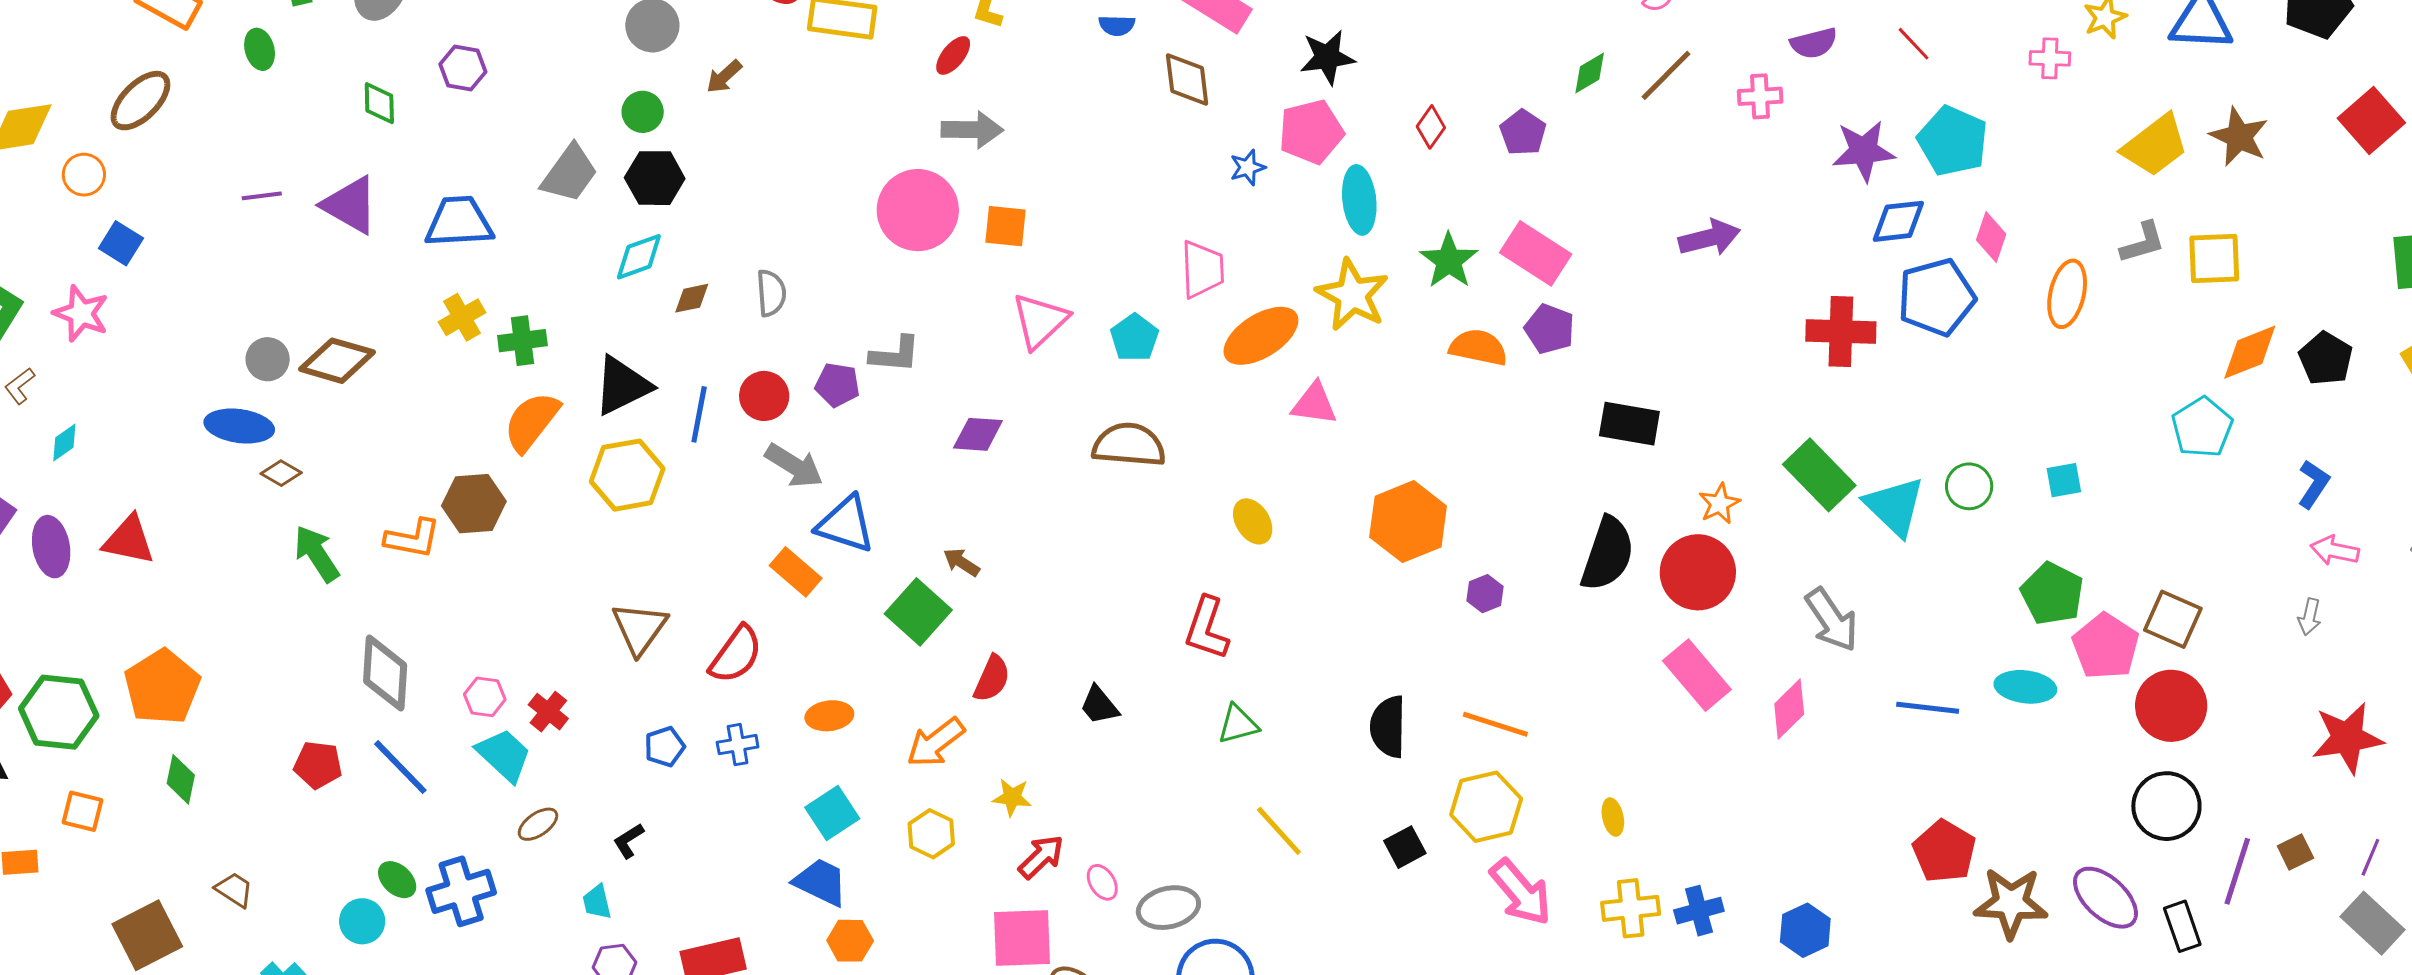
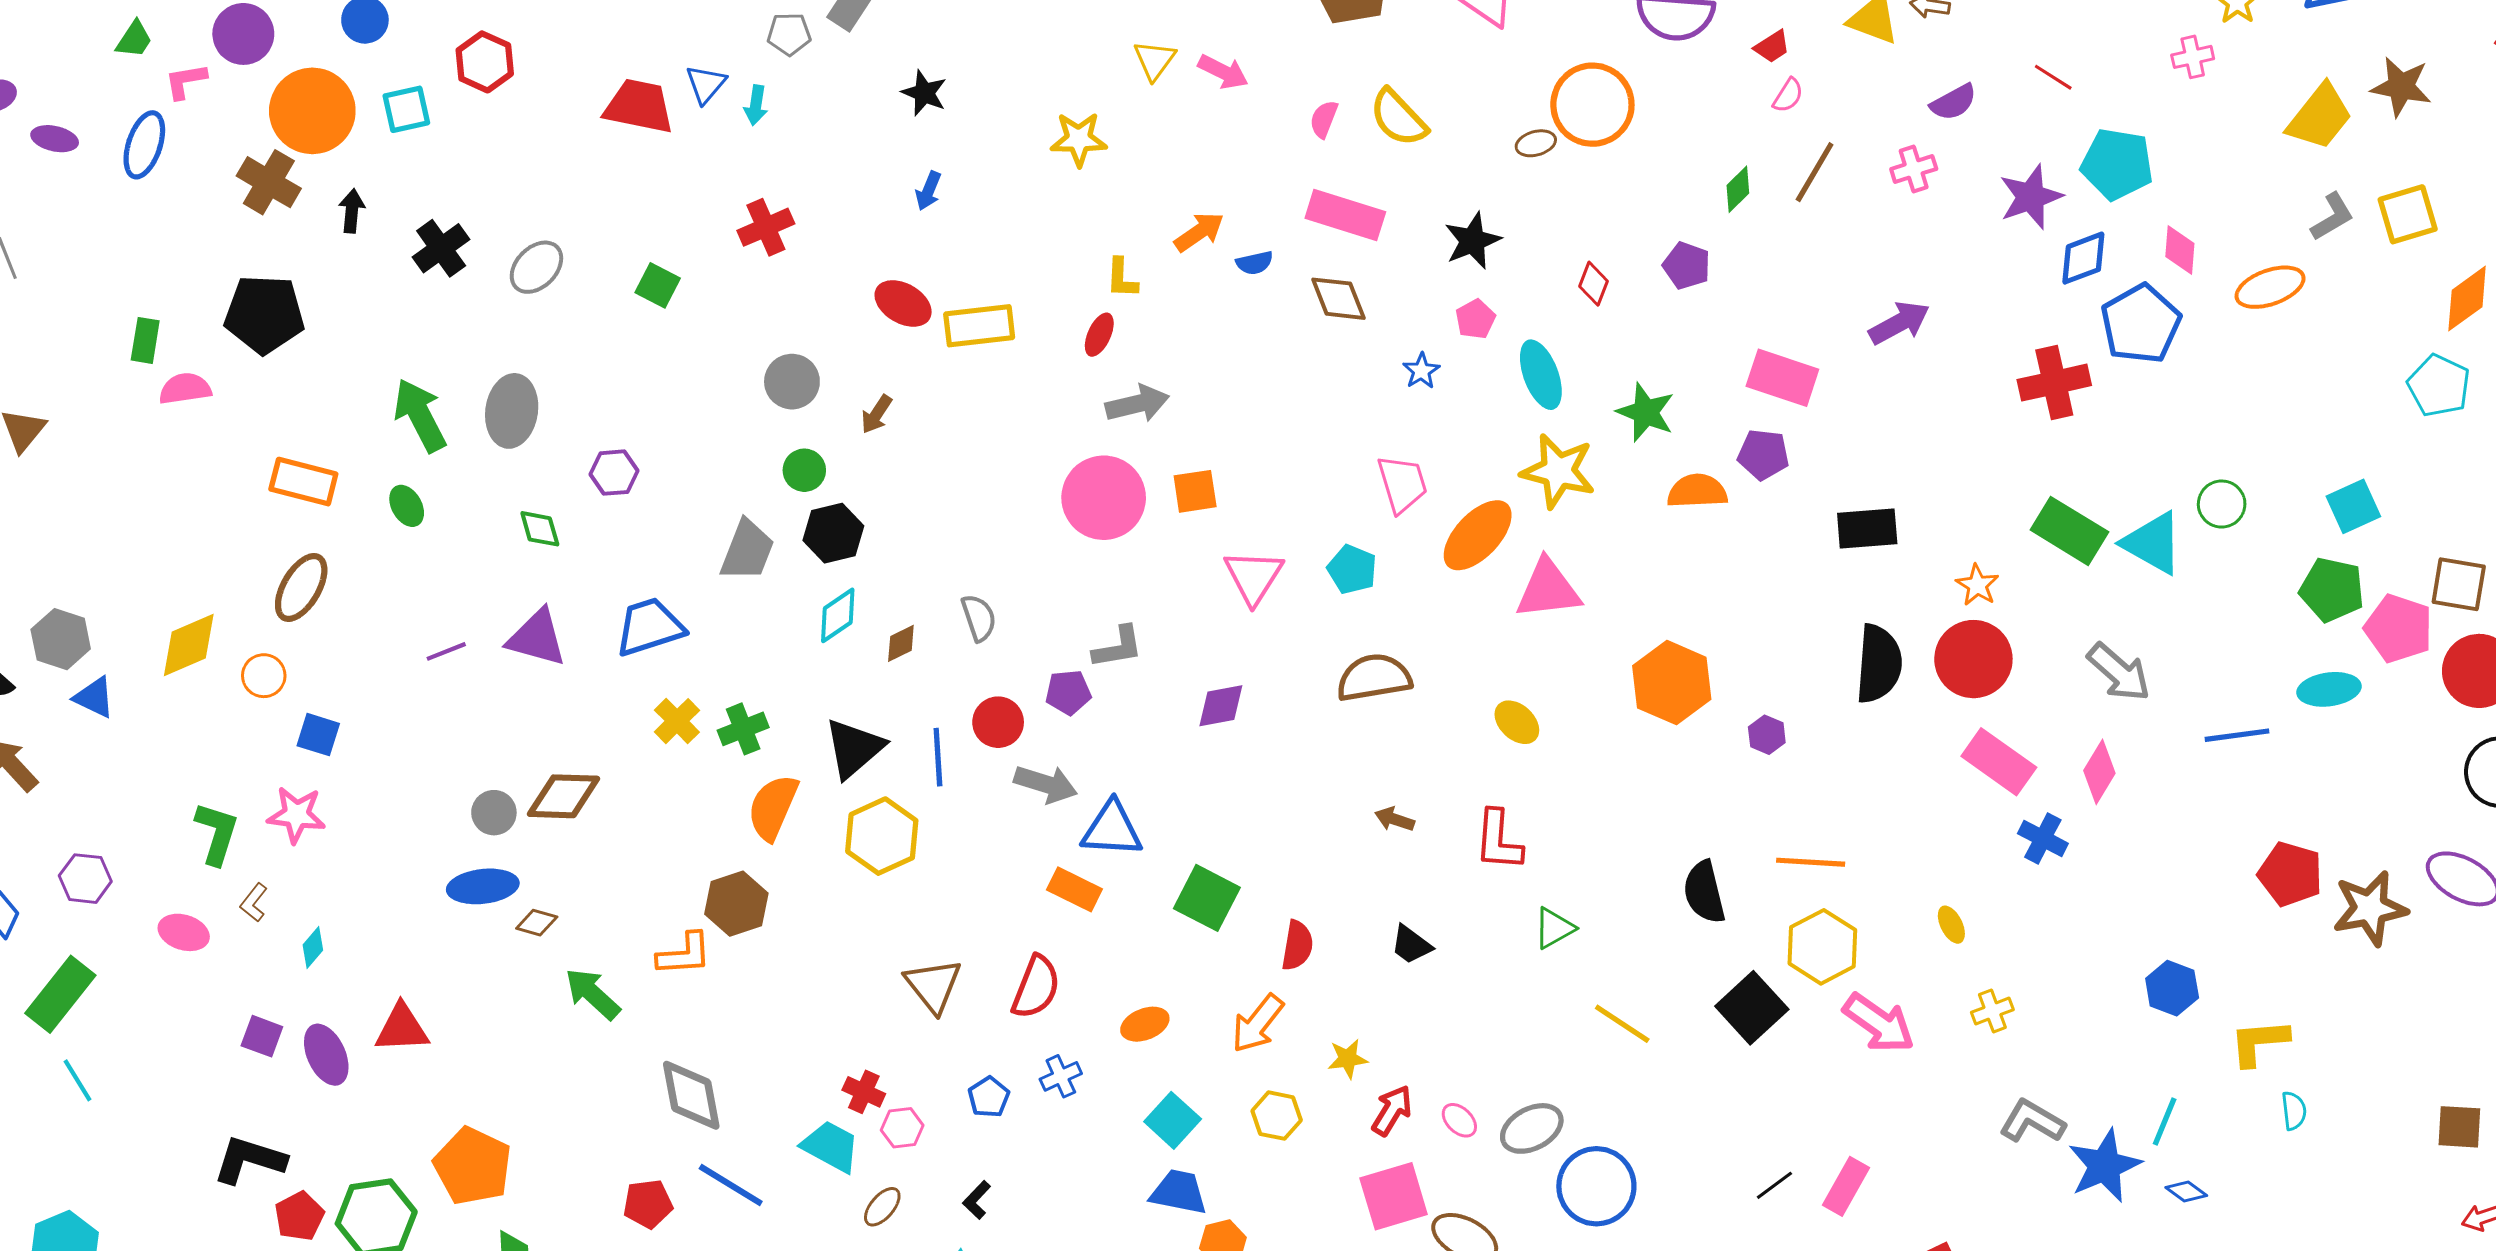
pink pentagon: (1311, 132) -> (1475, 319), size x0.6
pink rectangle: (1536, 253) -> (1782, 378), moved
orange ellipse: (2067, 294) -> (2270, 287), turned 72
pink triangle: (1314, 404) -> (1548, 589), size x1.4
cyan square: (2064, 480) -> (2353, 506), moved, size x1.4
brown arrow: (961, 562) -> (1395, 819), moved
pink hexagon: (485, 697) -> (902, 1128), moved
black square: (1405, 847) -> (1752, 1008), size x1.6
yellow cross: (1631, 908) -> (1992, 1011), size x0.7
blue cross: (1699, 911) -> (2043, 838), moved, turned -33

